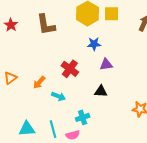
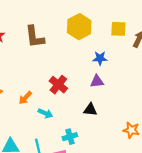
yellow square: (111, 14) -> (118, 29), moved
blue star: (94, 44) -> (100, 58), moved

